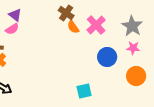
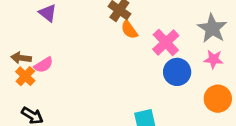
pink cross: (96, 25) -> (166, 42), moved
pink semicircle: (12, 29) -> (44, 65), moved

